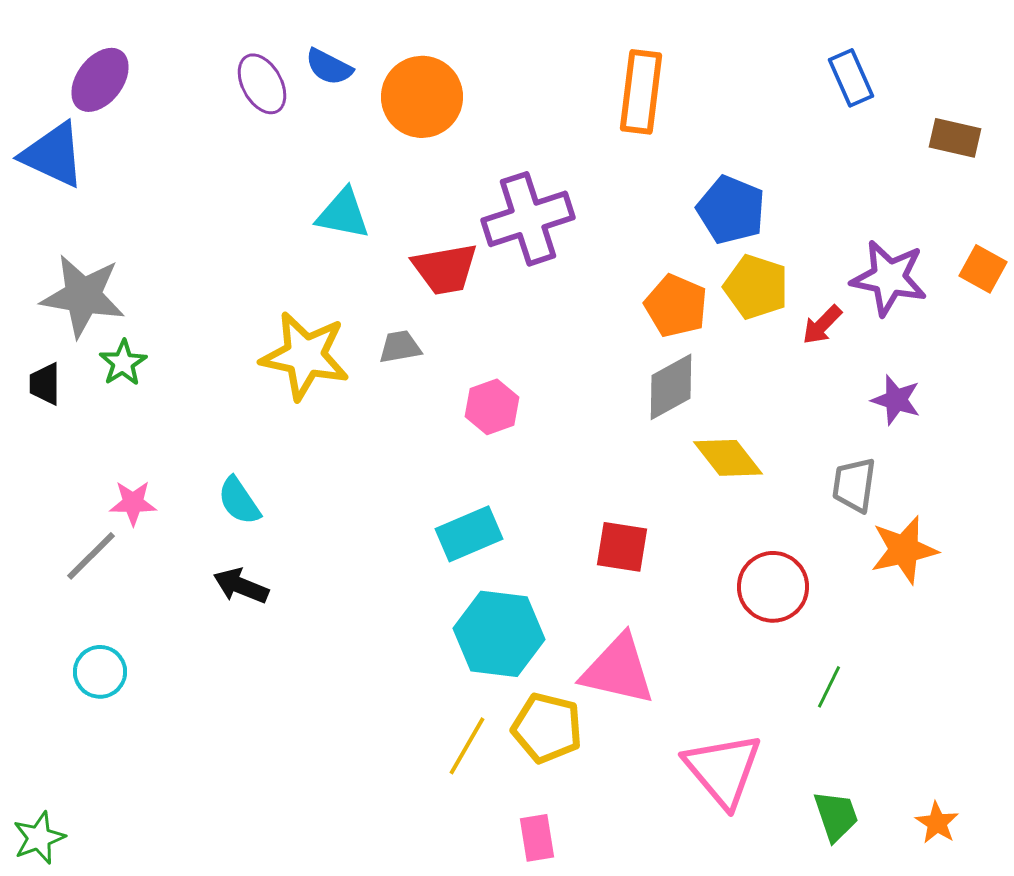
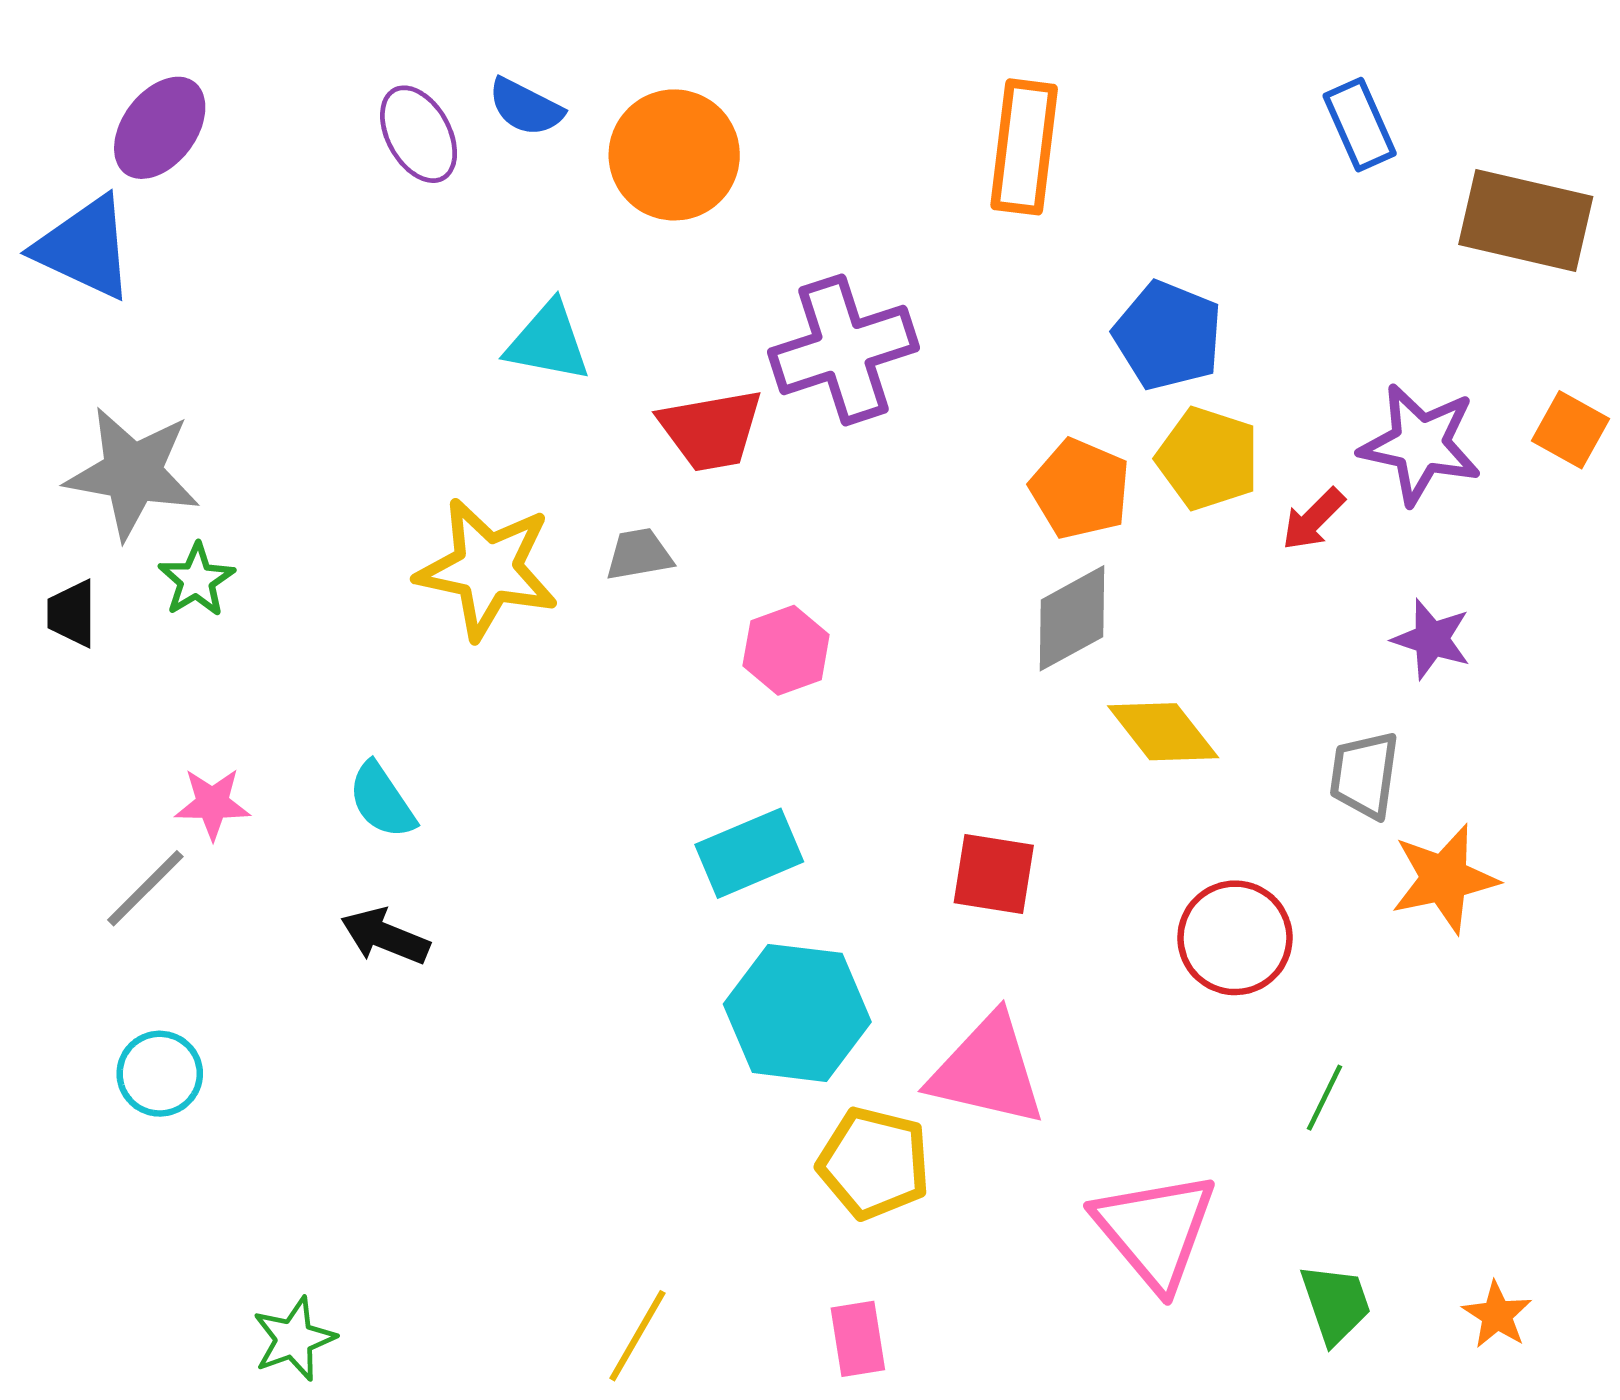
brown rectangle: (955, 138) -> (1526, 220), size x1.6
yellow line: (467, 746) -> (637, 1336), moved
green star: (39, 838) -> (294, 1339), moved

